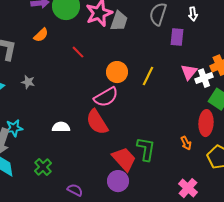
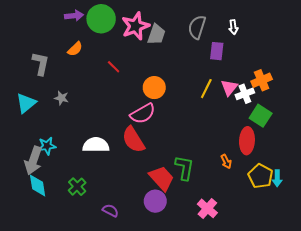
yellow line: (148, 76) -> (206, 89), moved
white semicircle: (61, 127) -> (96, 145), size x1.4
pink cross: (188, 188) -> (207, 208), moved

